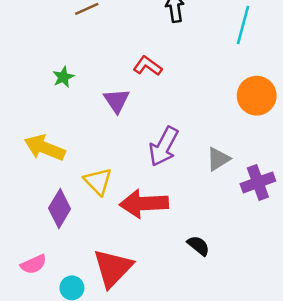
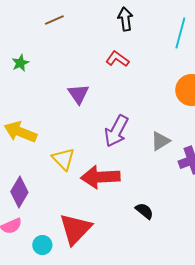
red L-shape: (148, 66) -> (117, 59), moved
green star: (63, 77) -> (20, 63), moved
purple diamond: (60, 208) -> (19, 192), moved

